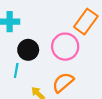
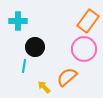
pink circle: (65, 47) -> (84, 49), moved

